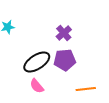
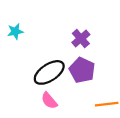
purple pentagon: (65, 60) -> (82, 70), turned 30

